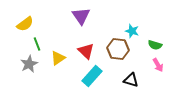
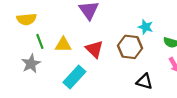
yellow semicircle: (25, 24) -> (27, 19), turned 30
yellow triangle: (58, 58) -> (63, 45), moved, turned 35
cyan rectangle: (92, 76) -> (74, 77), moved

